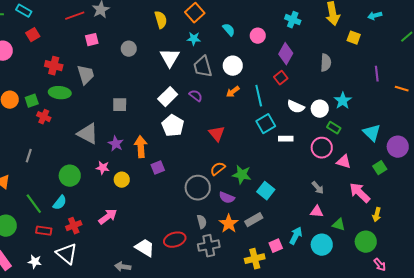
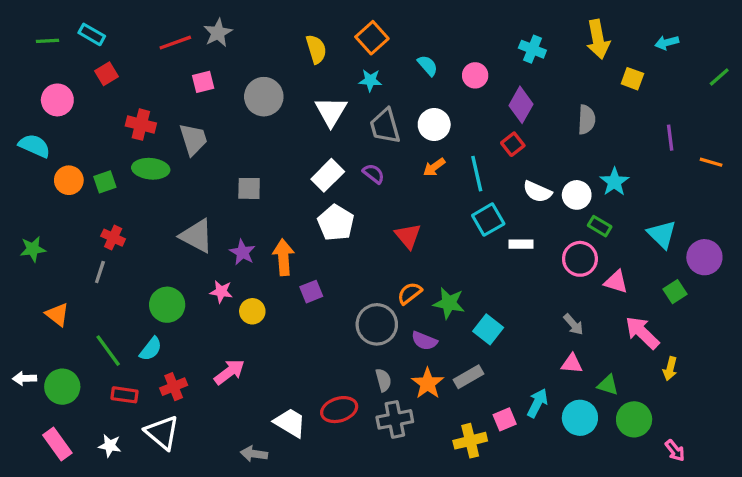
gray circle: (129, 49) -> (264, 97), size x1.5
red cross: (44, 117) -> (113, 238), moved
green circle: (366, 242) -> (634, 419), moved

